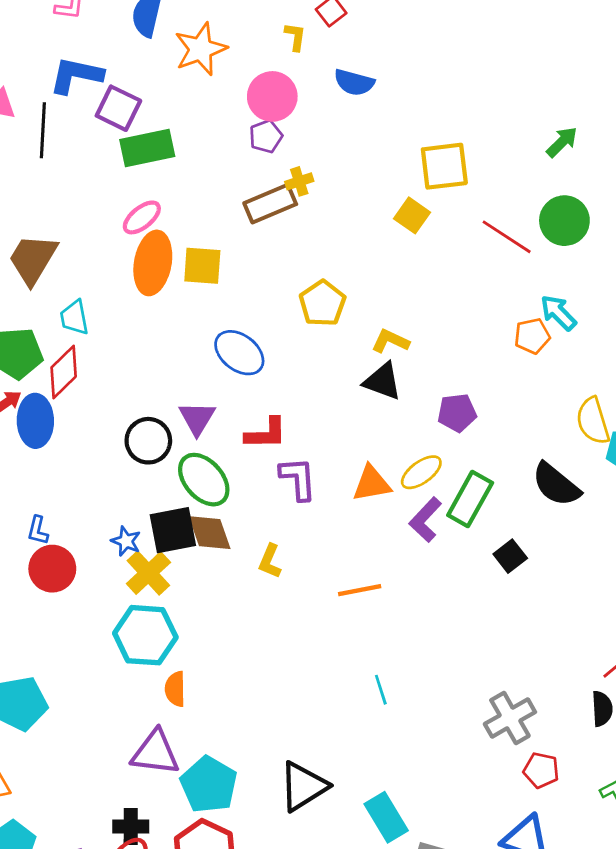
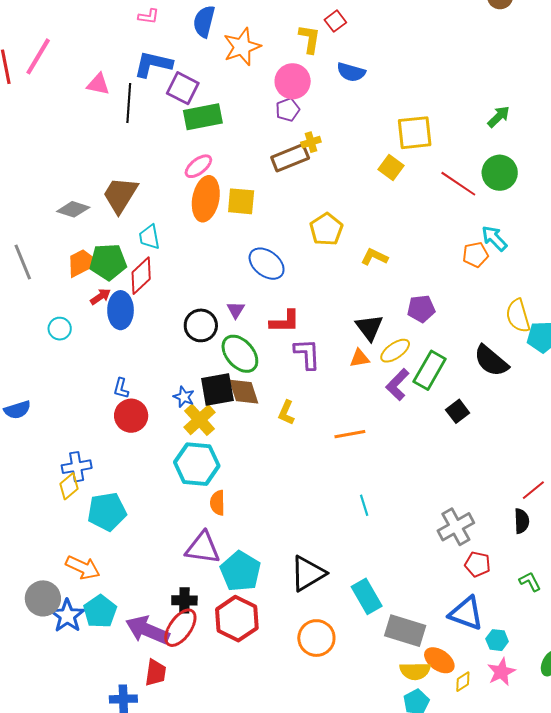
yellow L-shape: (295, 37) -> (310, 39), size x1.4
black triangle: (383, 381) -> (369, 327), moved, turned 32
purple triangle: (197, 418) -> (236, 310), size x0.7
orange triangle: (372, 484) -> (360, 358), size x0.7

